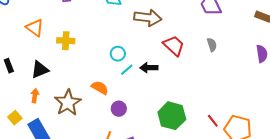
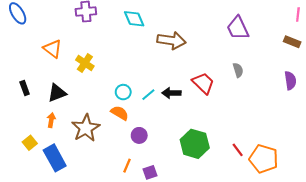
yellow cross: (66, 41) -> (85, 63), turned 30
red trapezoid: (174, 46) -> (203, 83), moved
cyan circle: (118, 54) -> (123, 92), moved

